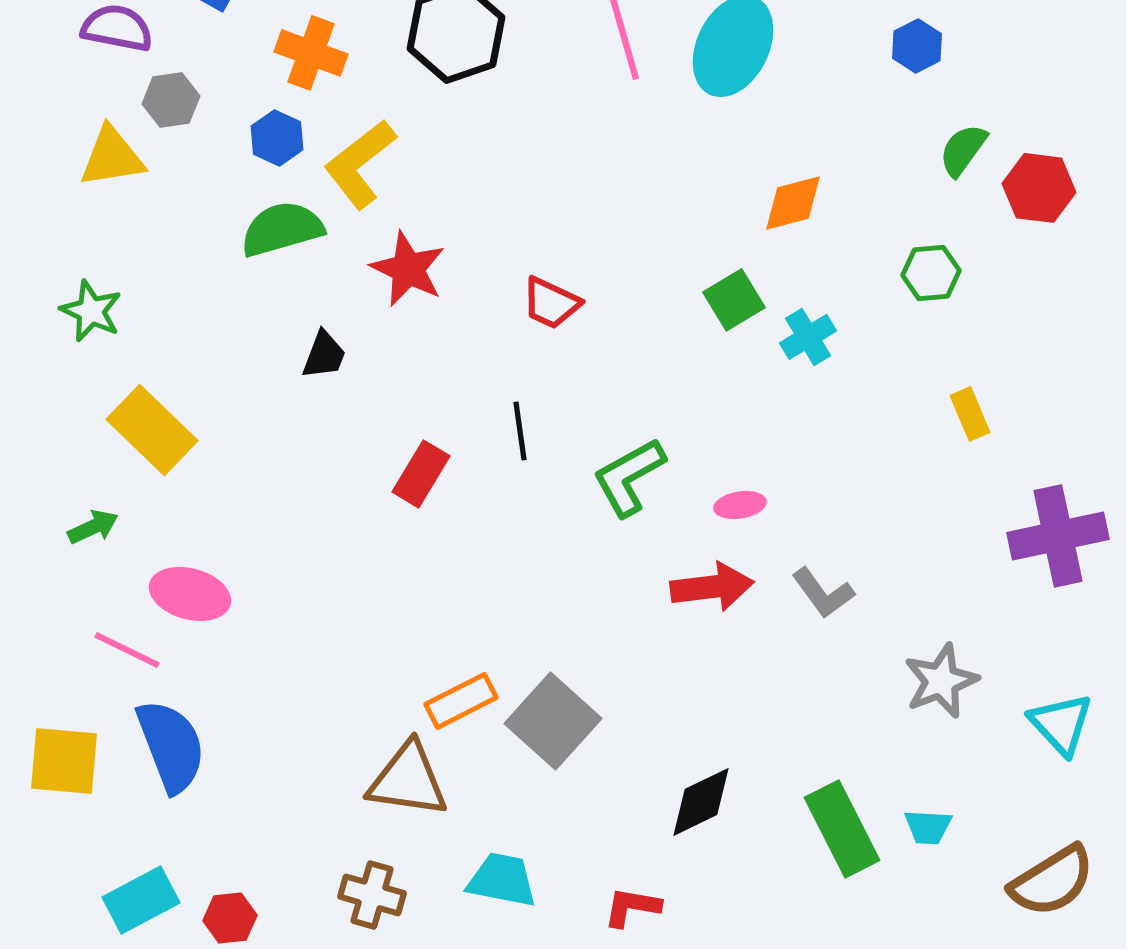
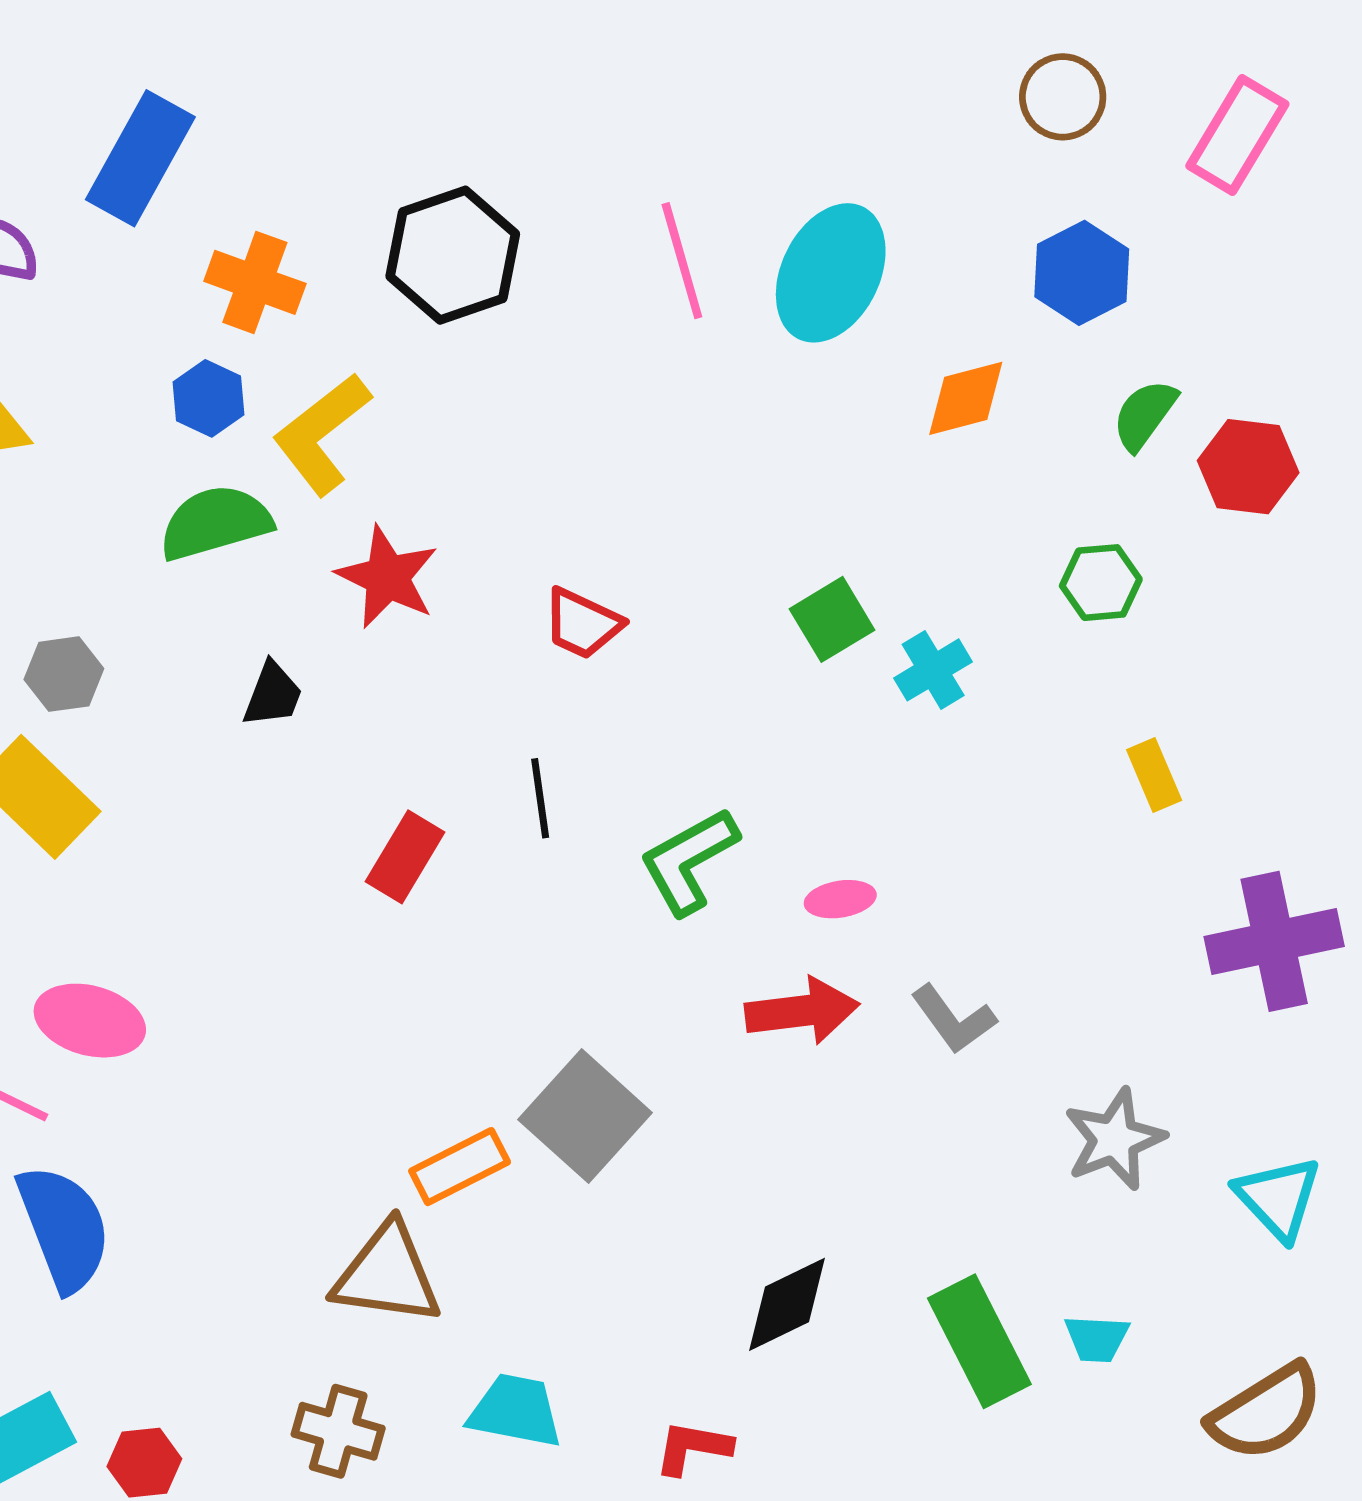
blue hexagon: (917, 46) -> (1082, 273), size x1.4
gray hexagon: (171, 100) -> (64, 674), moved
orange diamond: (793, 203) -> (966, 398), moved
gray square: (553, 721) -> (585, 1116), moved

